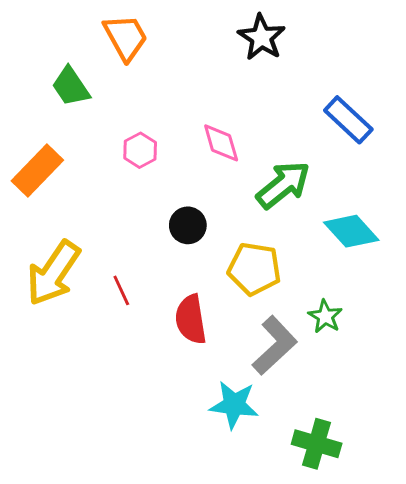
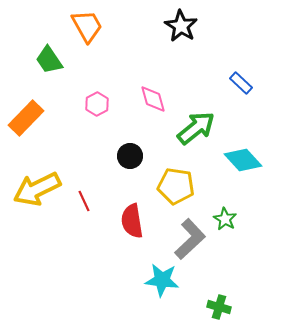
blue rectangle: (348, 120) -> (241, 83), size x0.7
yellow arrow: (53, 273) -> (37, 189), turned 30
green cross: (317, 444) -> (219, 307), size x0.7

